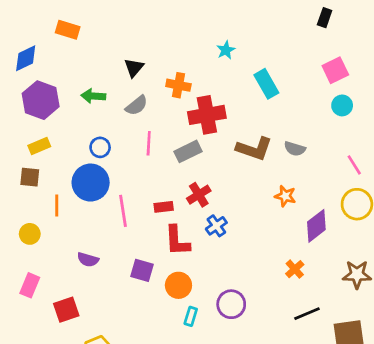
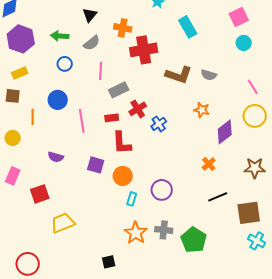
blue circle: (100, 147) -> (65, 64), moved
gray rectangle: (188, 151) -> (119, 90), moved
blue circle: (91, 183) -> (58, 100), size x0.7
blue cross: (216, 226) -> (159, 124), moved

